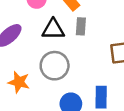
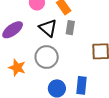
black triangle: (53, 29) -> (48, 28), turned 36

